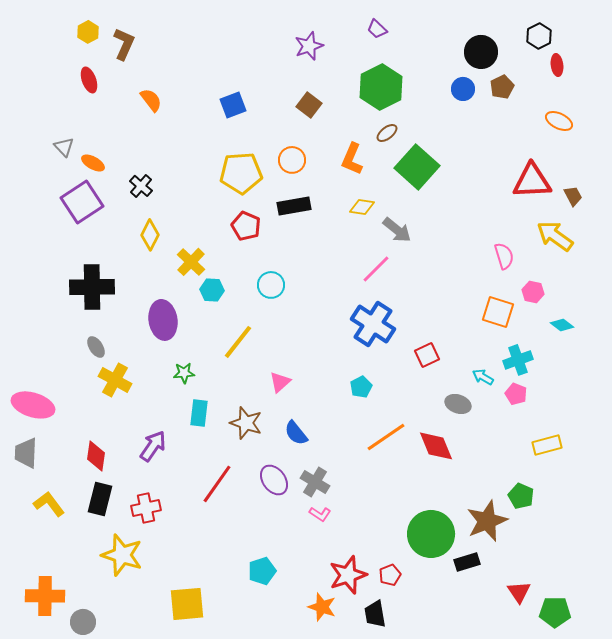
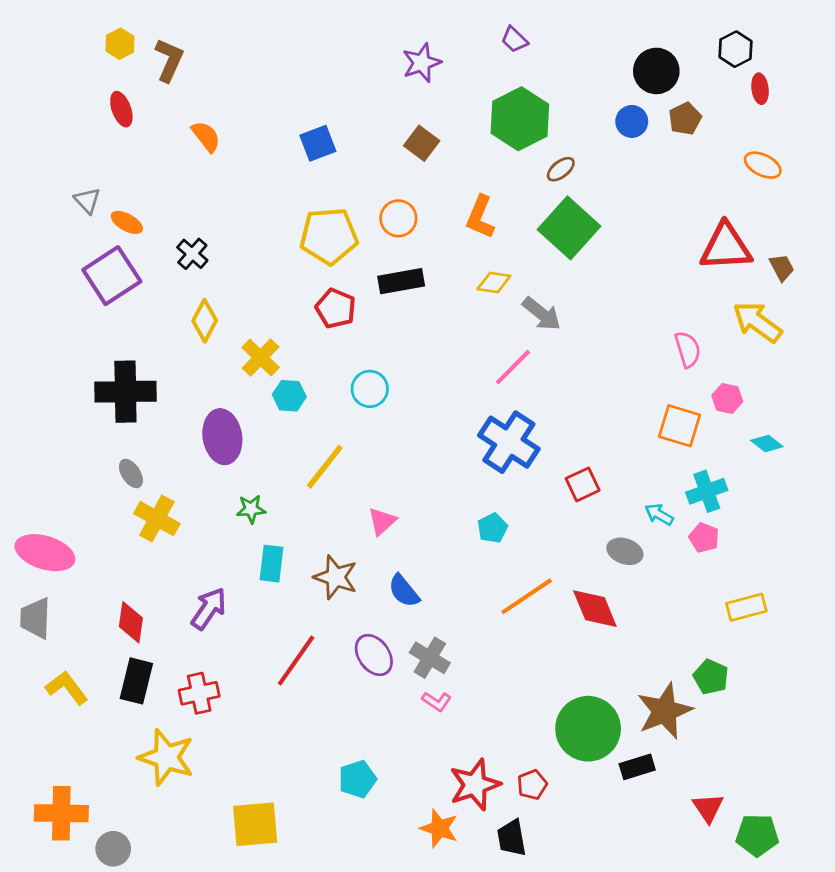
brown ellipse: (387, 133) -> (561, 169), moved

